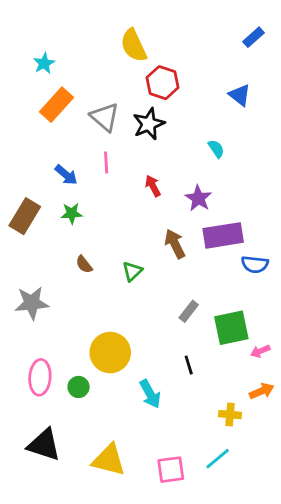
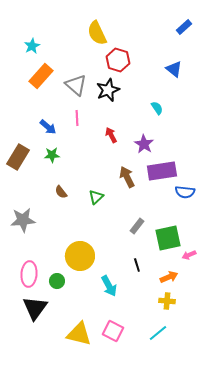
orange arrow: (262, 391) -> (169, 277), moved
black triangle: (44, 445) -> (35, 308), moved, turned 48
pink square: (171, 470) -> (113, 331), moved, turned 35

